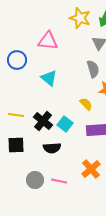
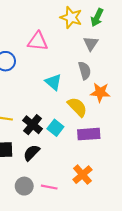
cyan triangle: (49, 78) -> (53, 82), moved
yellow semicircle: (86, 104) -> (77, 107), size x1.5
black semicircle: (52, 148) -> (31, 153), moved, turned 138

